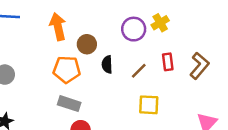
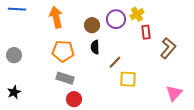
brown circle: (87, 44) -> (92, 25), moved
red rectangle: (168, 62) -> (146, 32), moved
brown line: (139, 71) -> (115, 62), moved

